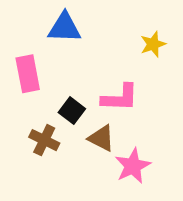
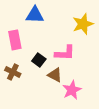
yellow star: (153, 44) -> (83, 24), size x1.5
brown cross: (44, 140) -> (13, 72), moved

